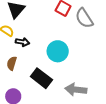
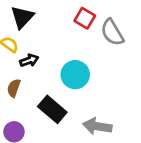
black arrow: (22, 42) -> (29, 60), turned -32

